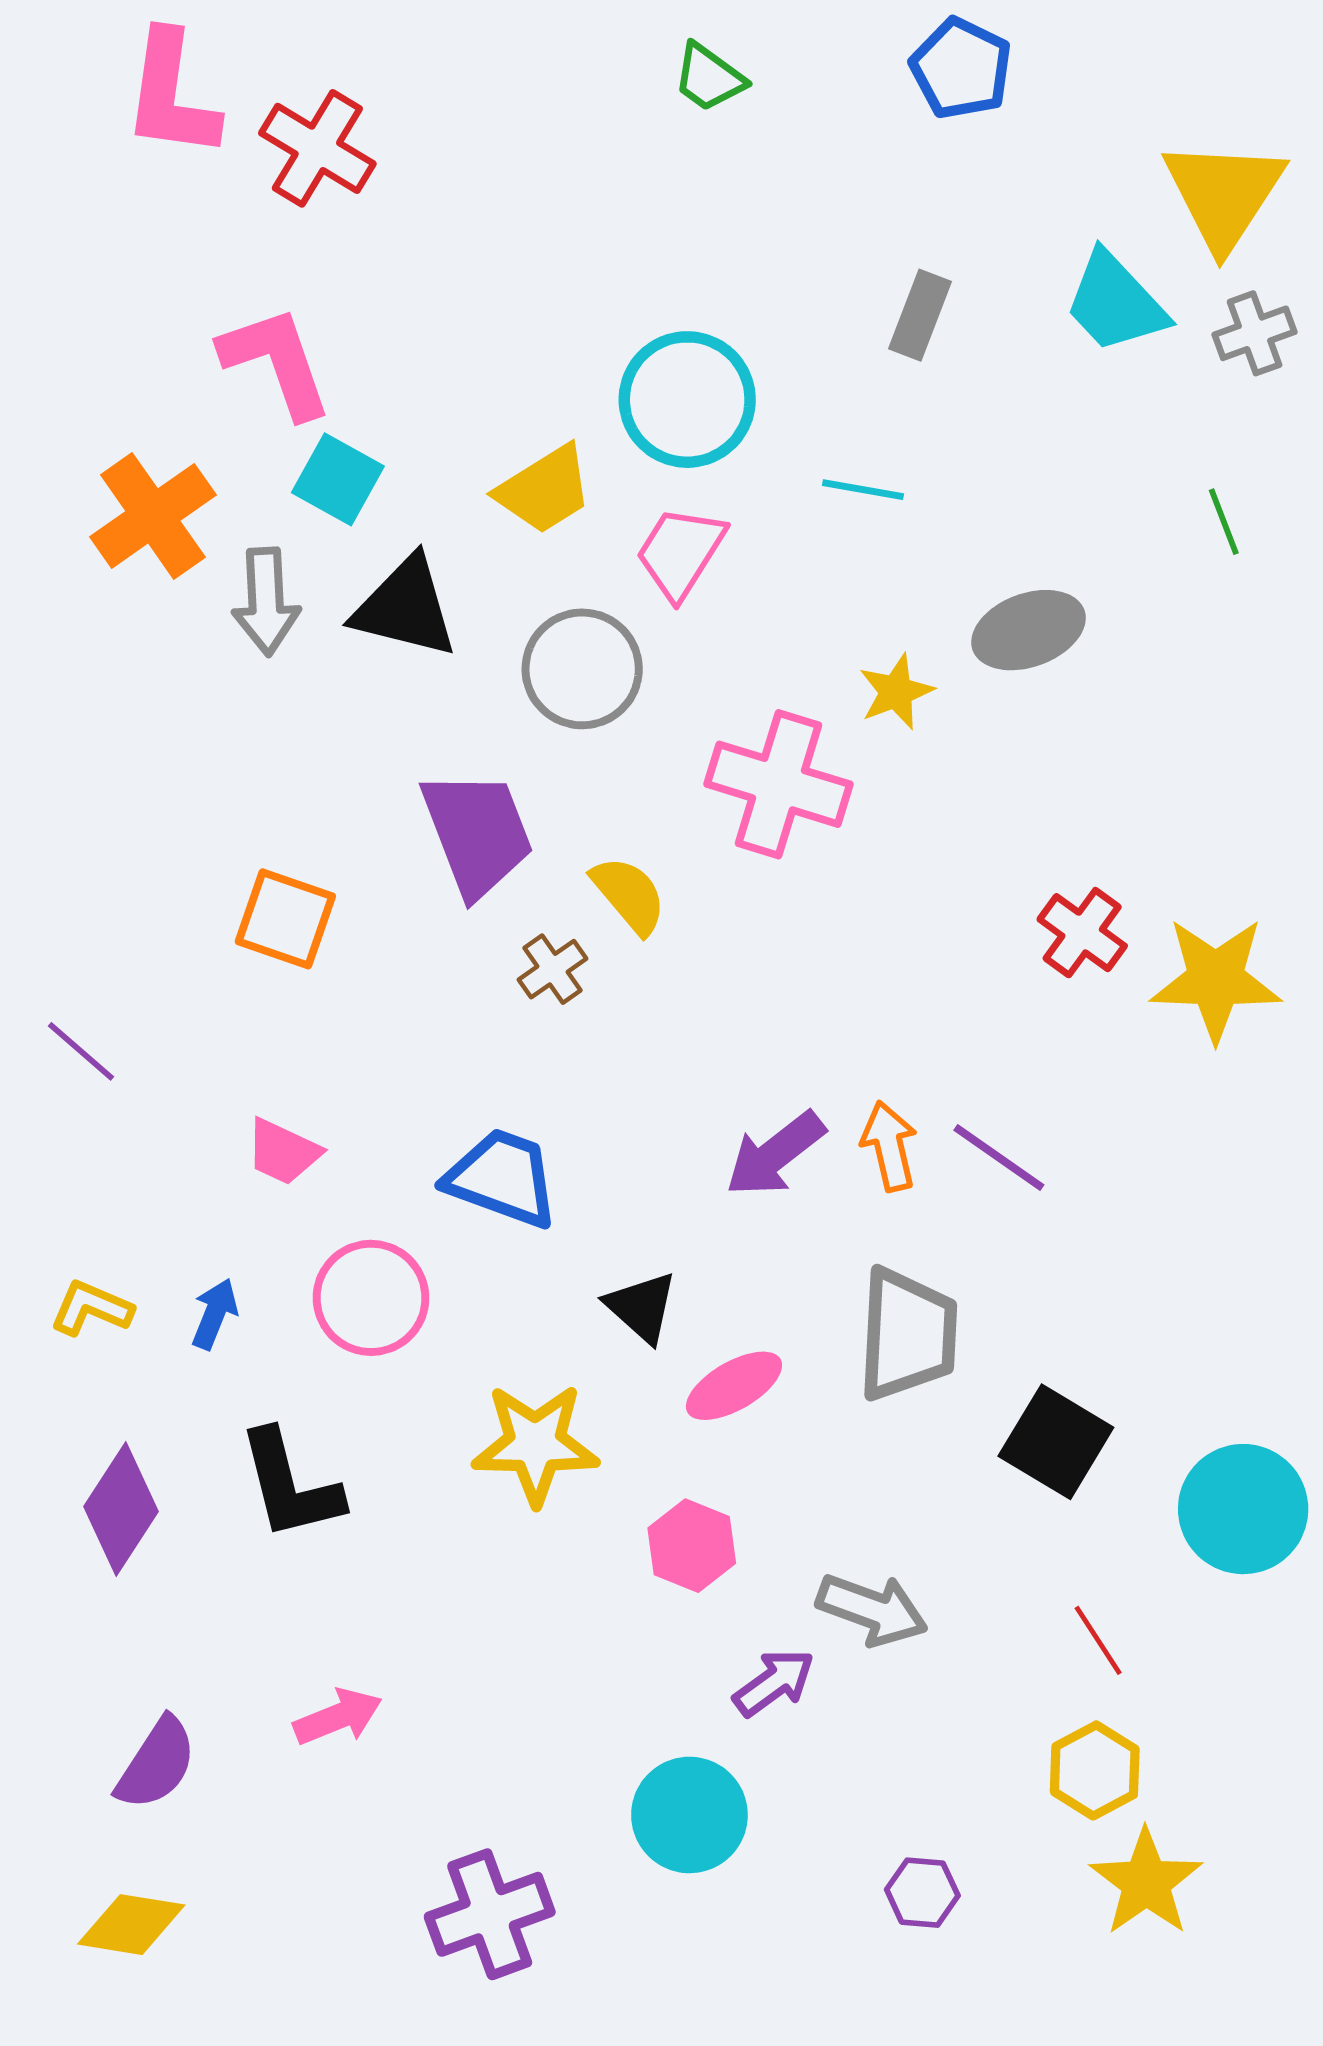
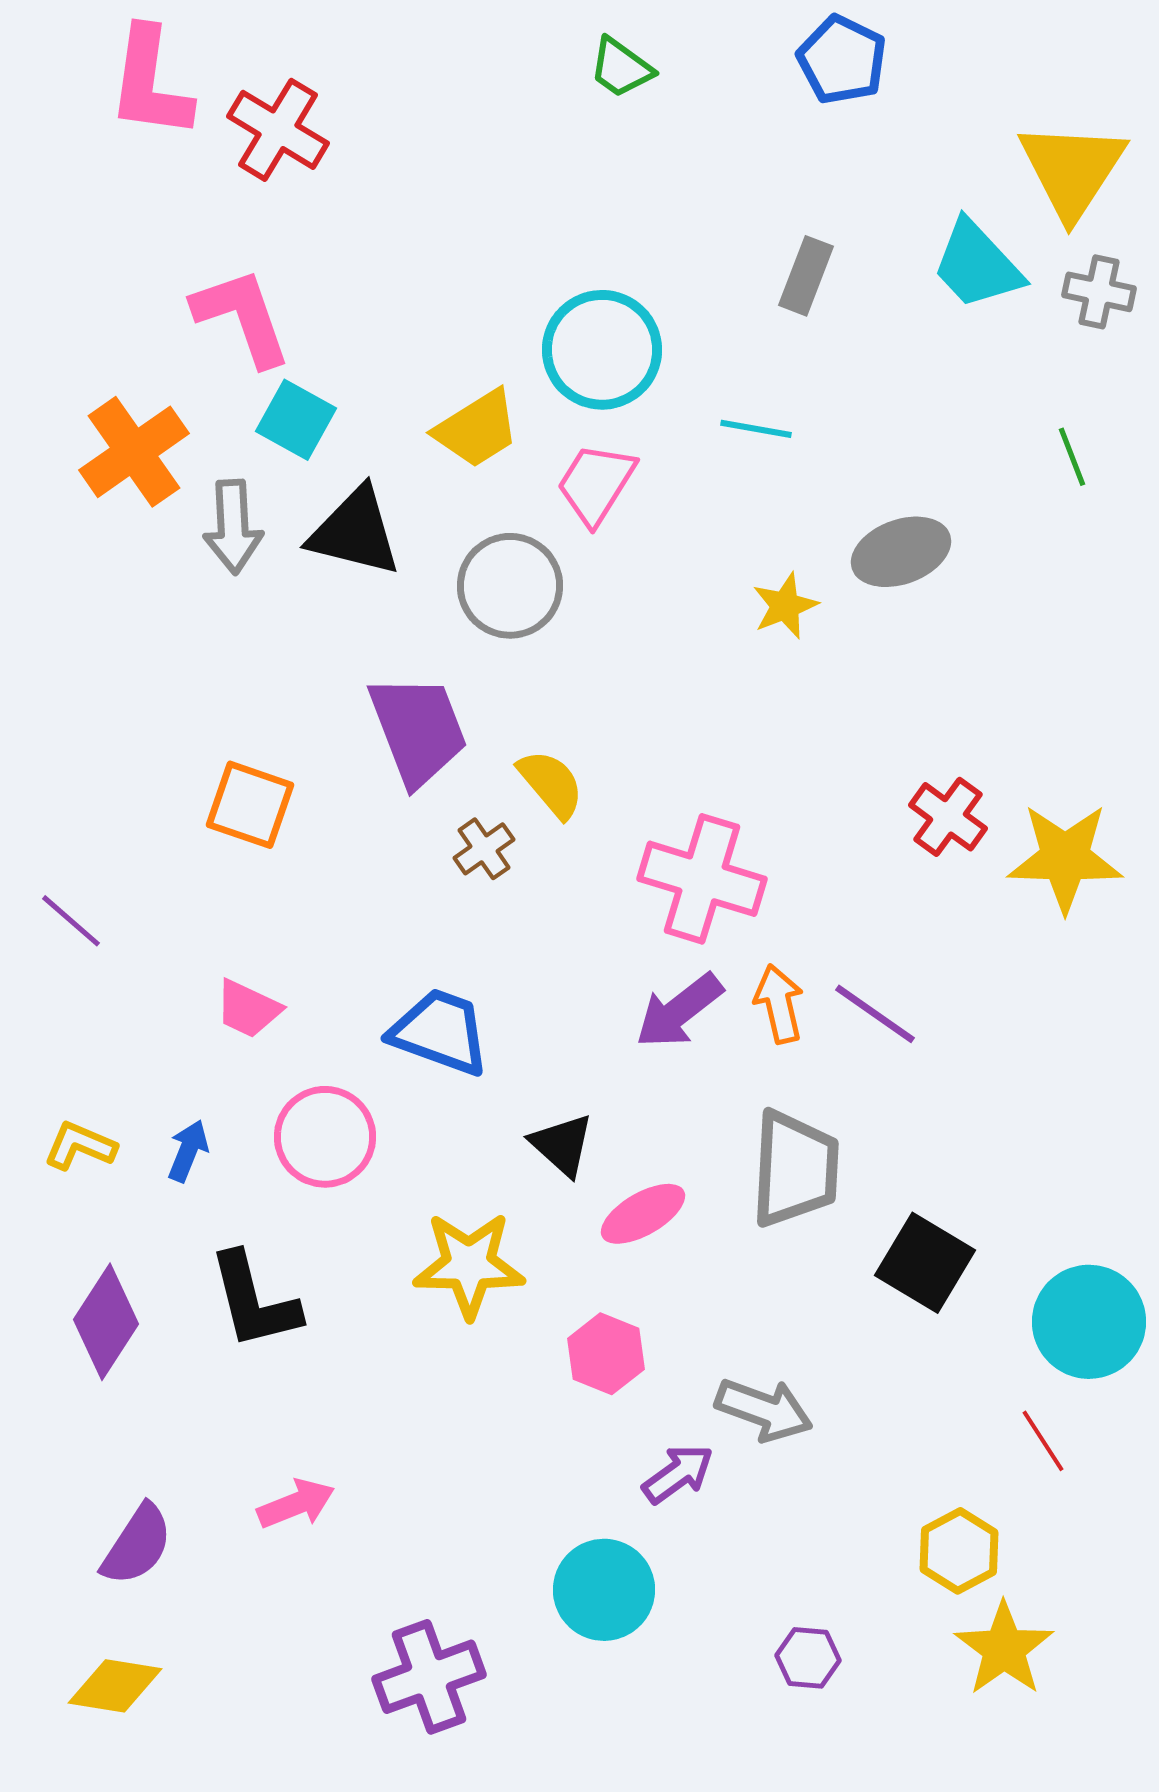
gray cross: (1255, 333) -> (1099, 292), turned 32
pink cross: (779, 784) -> (702, 879), moved
red line: (1098, 1640) -> (1043, 1441), moved

